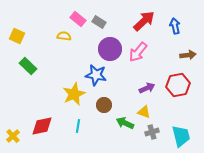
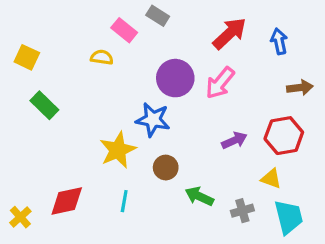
gray rectangle: (99, 22) -> (158, 16), moved
yellow triangle: (144, 112) -> (271, 179), moved

